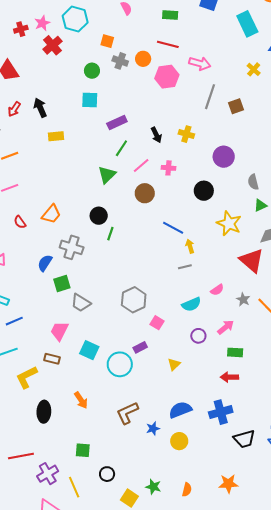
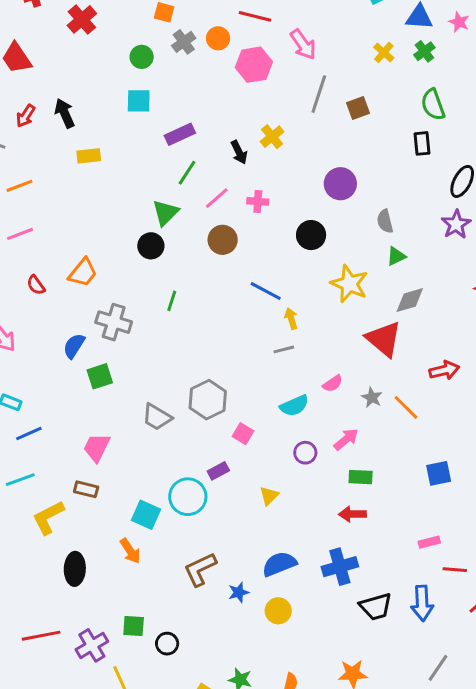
gray cross: (120, 61) -> (184, 42), turned 35
pink arrow: (200, 63) -> (303, 44), turned 40
yellow cross: (186, 134) -> (272, 137), moved, turned 35
black circle: (99, 216) -> (151, 246), moved
gray trapezoid: (81, 303) -> (157, 417), moved
cyan square: (89, 350) -> (146, 515), moved
purple cross: (48, 474) -> (92, 645), moved
black circle: (107, 474) -> (167, 644), moved

